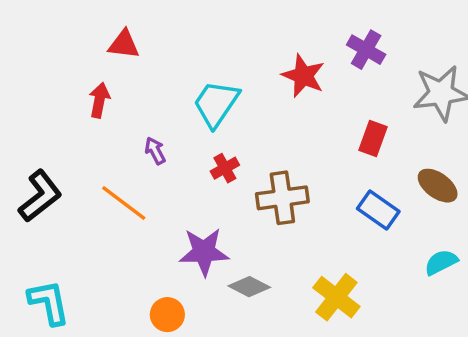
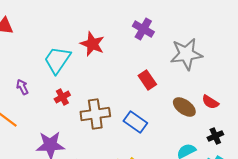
red star: (303, 76) -> (92, 44), moved
red rectangle: (373, 139) -> (147, 80), turned -54
blue rectangle: (378, 210) -> (135, 122), moved

